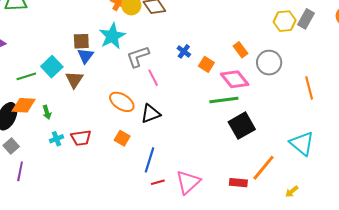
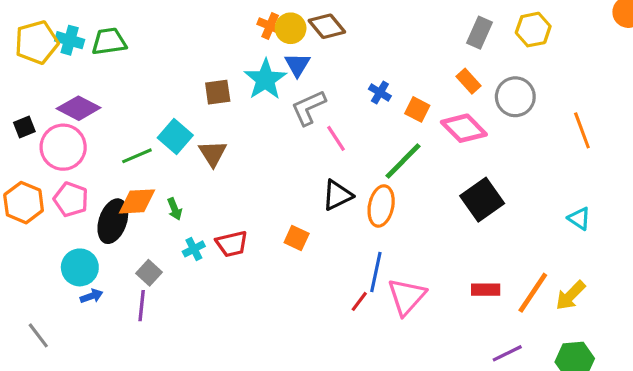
gray rectangle: (306, 19) -> (479, 33), moved
blue triangle: (85, 56) -> (297, 65), moved
green line: (224, 100) -> (403, 161), moved, turned -32
orange ellipse: (122, 102) -> (381, 206), moved, turned 75
cyan triangle: (302, 143) -> (579, 219), size x0.6
gray square: (11, 146) -> (149, 273), moved
blue line: (150, 160) -> (376, 272), moved
orange line: (264, 168) -> (533, 293), moved
red line: (158, 182) -> (359, 301), turned -32
yellow arrow: (292, 191) -> (570, 295), size x1.5

